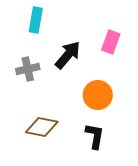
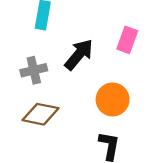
brown diamond: (42, 127) -> (41, 114), moved

